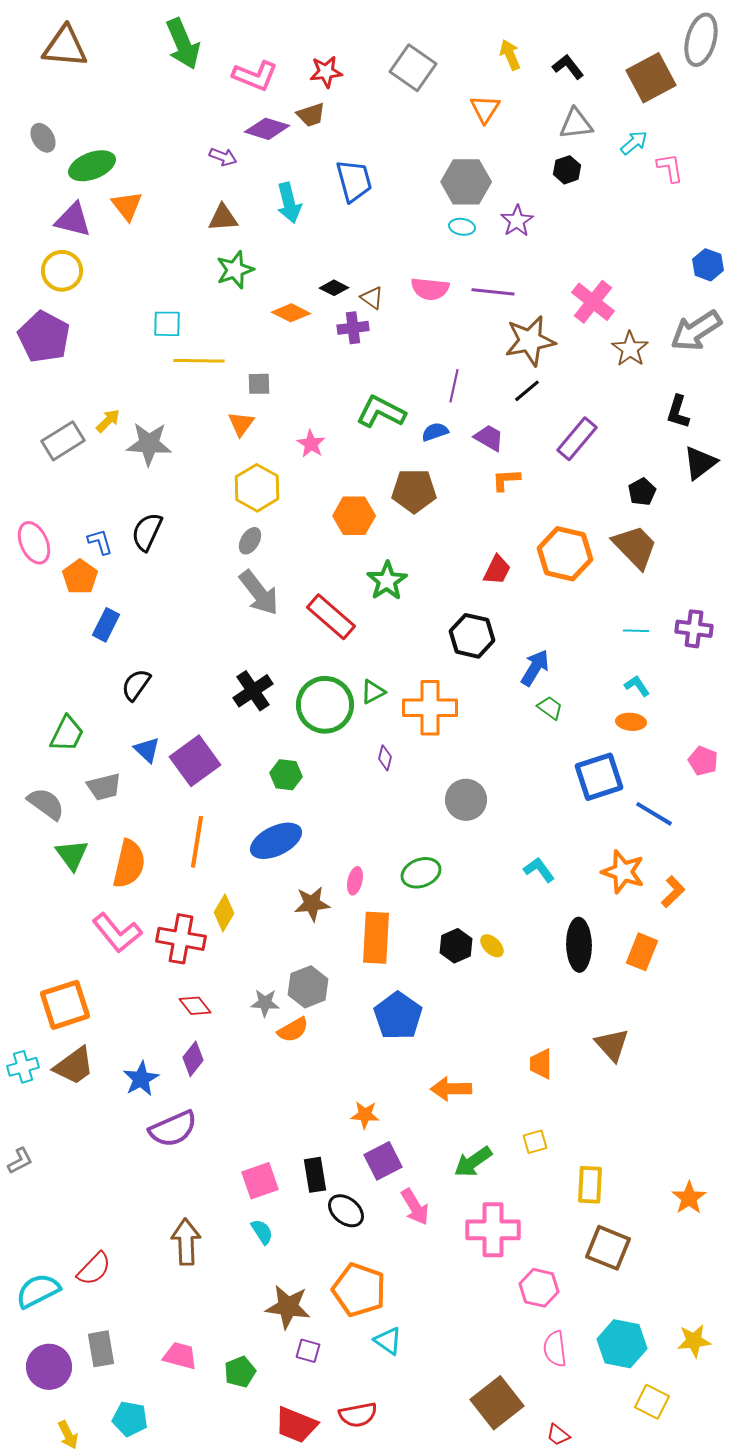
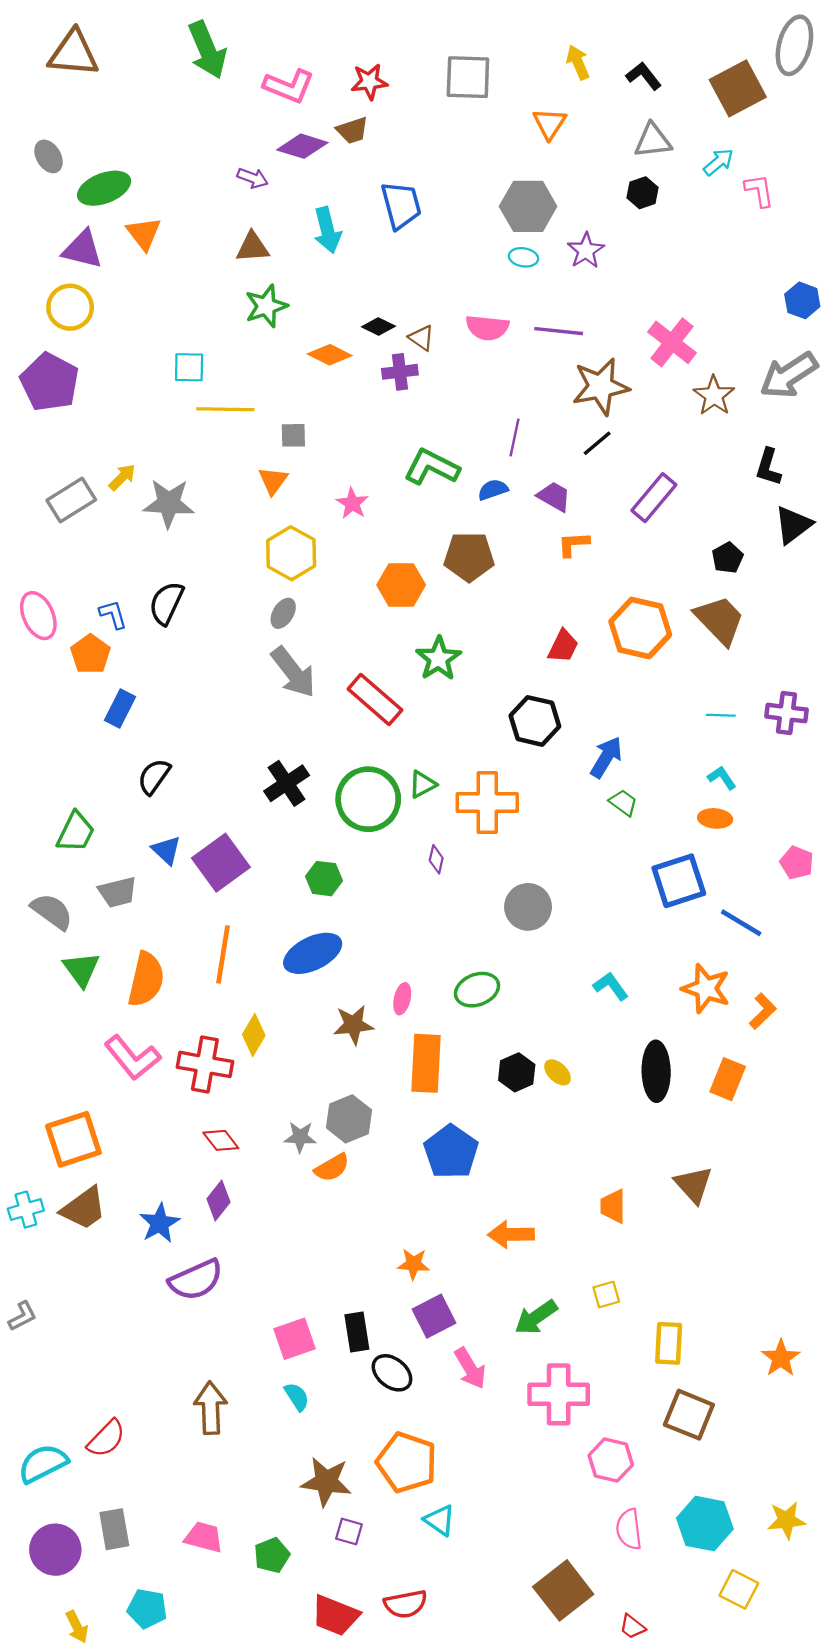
gray square: (413, 68) -> (468, 77), turned -33

